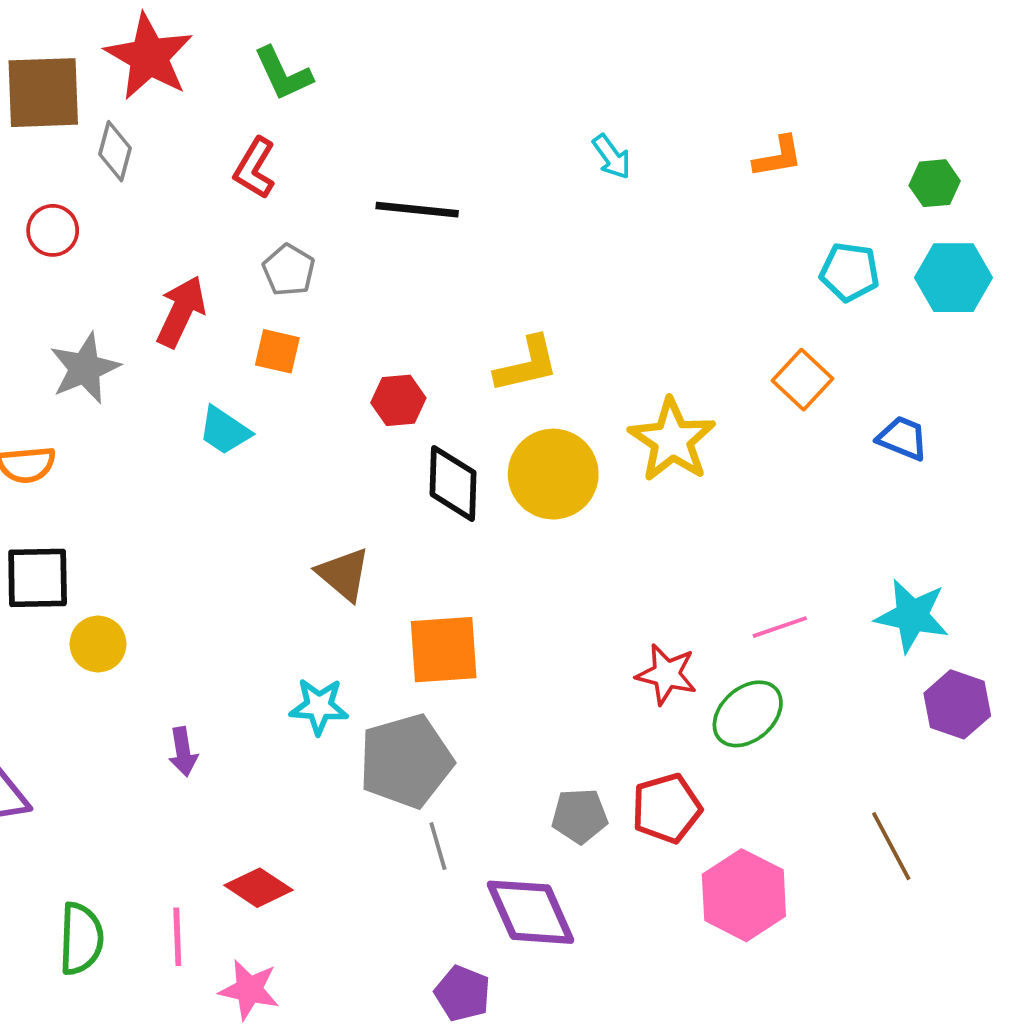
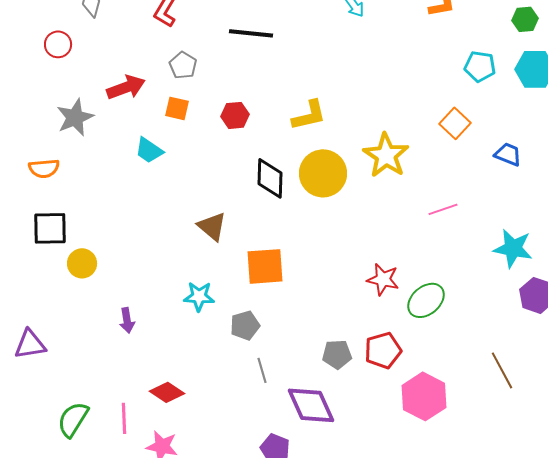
red arrow: (181, 312) -> (126, 87), turned 45
red hexagon: (398, 400) -> (235, 115), moved
pink line: (780, 627) -> (443, 209), moved
gray pentagon: (406, 761) -> (245, 325), size x0.6
green semicircle: (81, 939) -> (73, 419), turned -150

